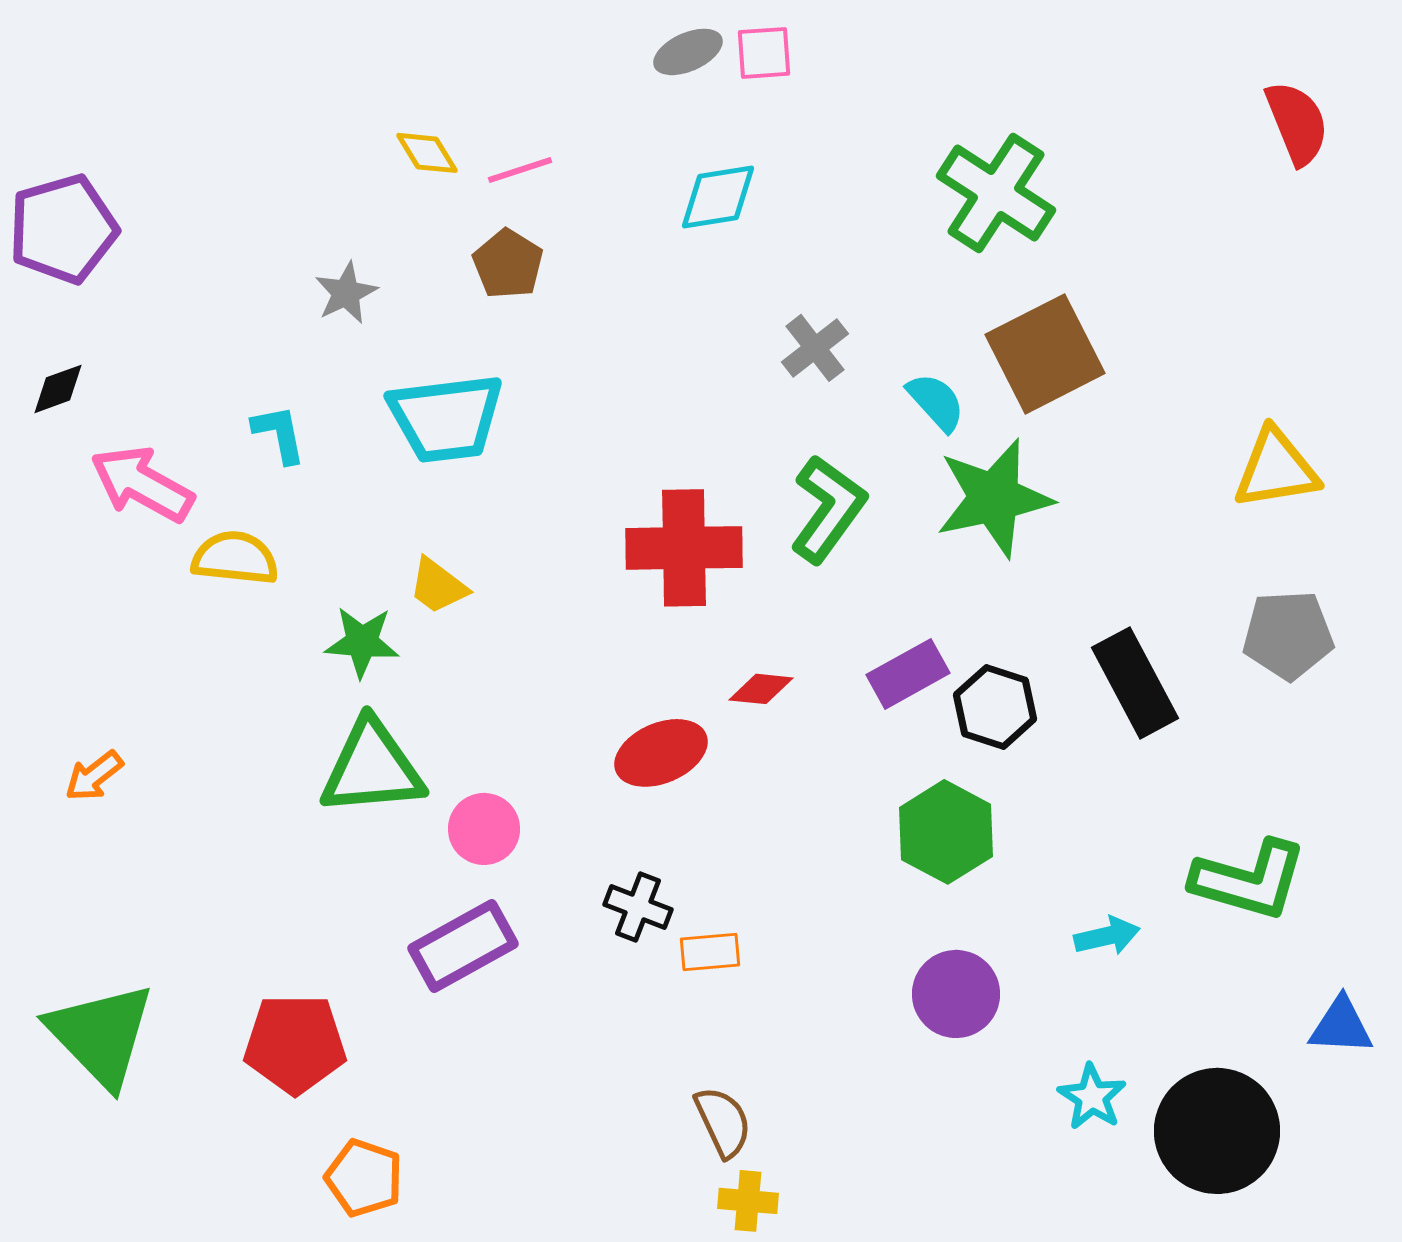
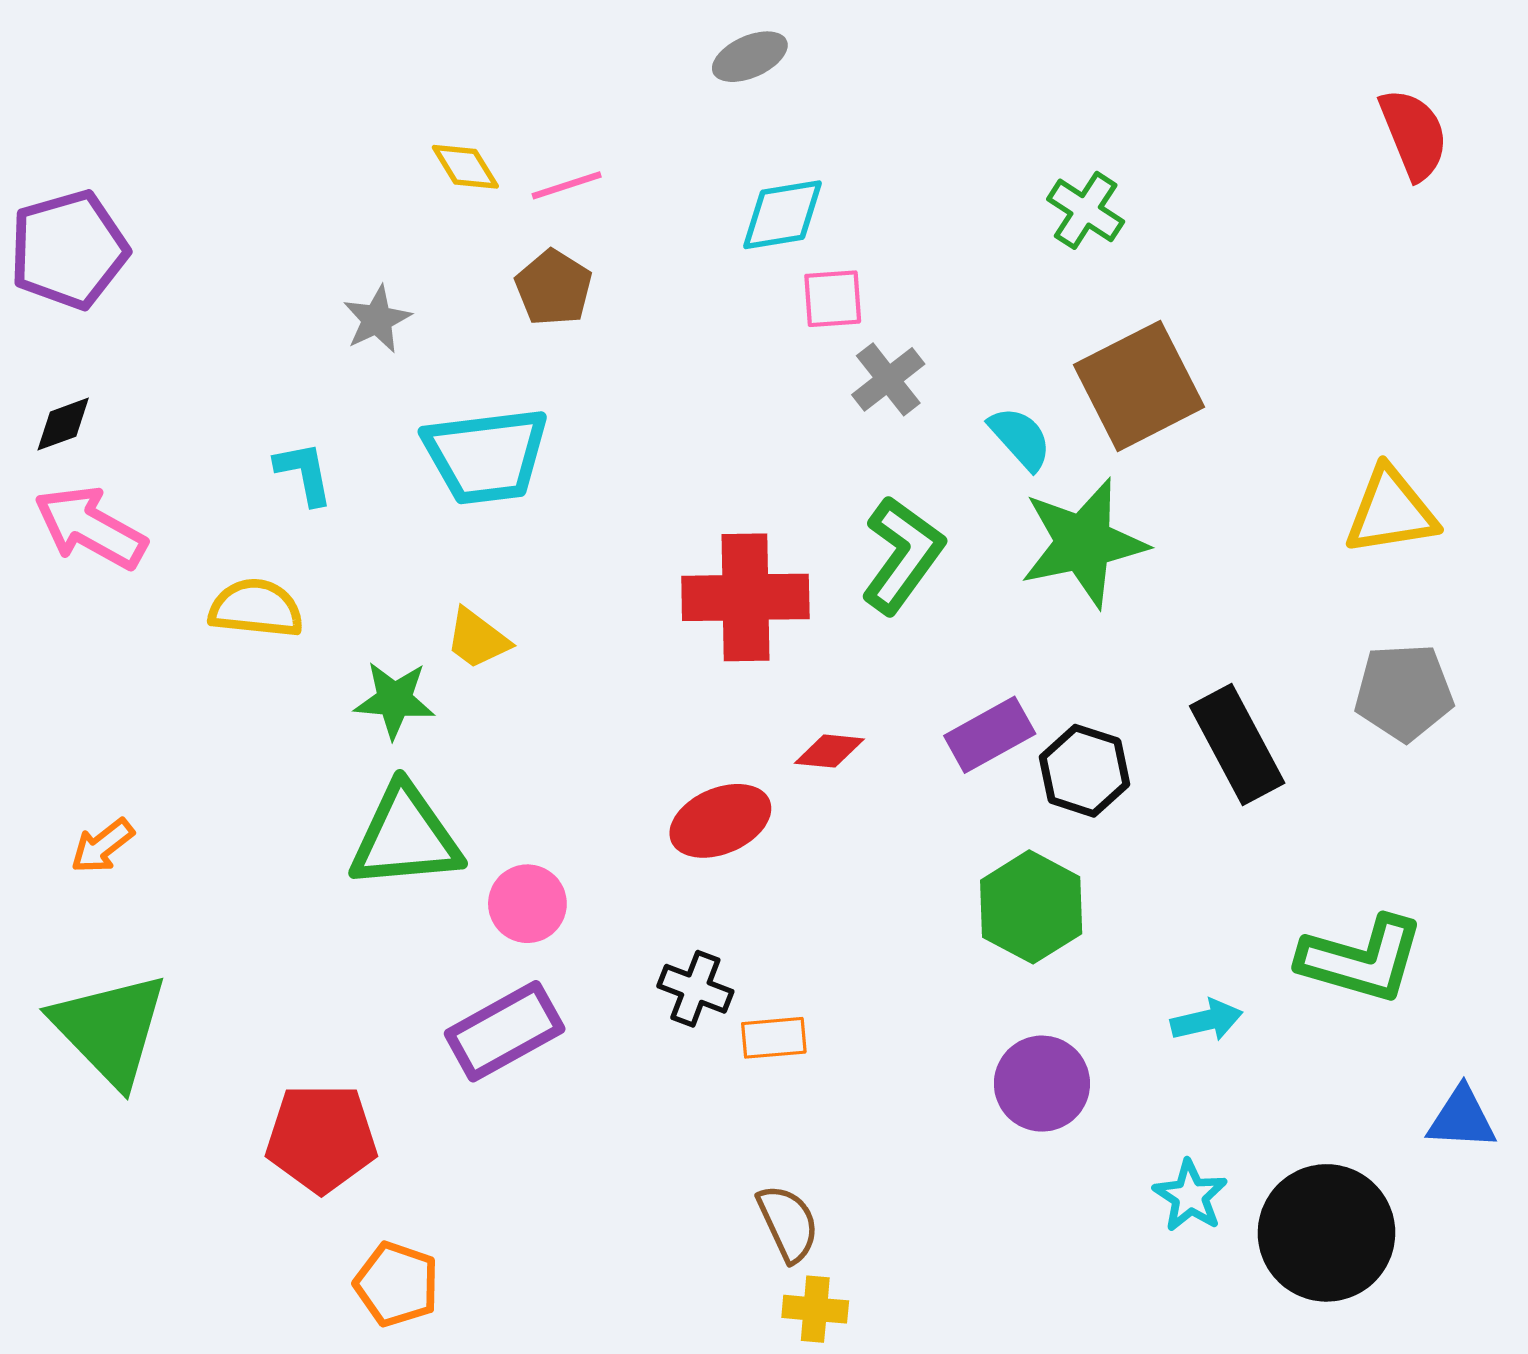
pink square: (764, 53) -> (833, 299), moved
green cross: (996, 193) -> (1086, 210), size x0.6
pink arrow: (142, 484) -> (90, 528), moved
green triangle: (101, 1035) -> (110, 1029), moved

